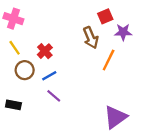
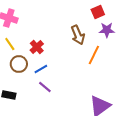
red square: (105, 16) -> (98, 12), moved

